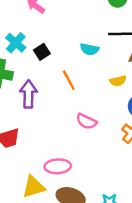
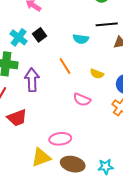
black square: (42, 52) -> (39, 35), moved
yellow semicircle: (118, 81) -> (97, 74), moved, turned 40

